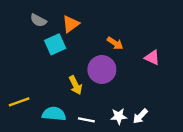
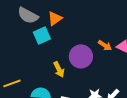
gray semicircle: (38, 20) -> (28, 15), size x1.5
orange arrow: (115, 43) -> (105, 45), moved

